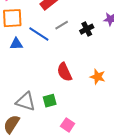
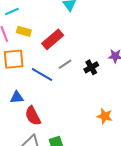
blue triangle: (16, 44) -> (17, 97), moved
red semicircle: (64, 72) -> (33, 116), moved

